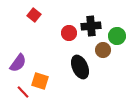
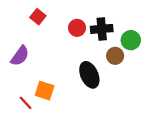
red circle: (69, 33) -> (77, 28), moved
purple semicircle: (18, 63) -> (20, 56), moved

